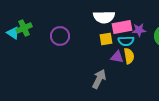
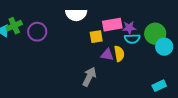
white semicircle: (104, 17) -> (76, 15), moved
purple circle: (60, 36) -> (37, 32), moved
cyan semicircle: (126, 41) -> (132, 39), moved

